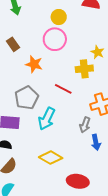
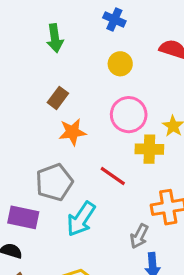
pink circle: (55, 39) -> (129, 115), moved
brown rectangle: (13, 44) -> (58, 98), moved, turned 64
orange star: (34, 64) -> (72, 132), turned -30

